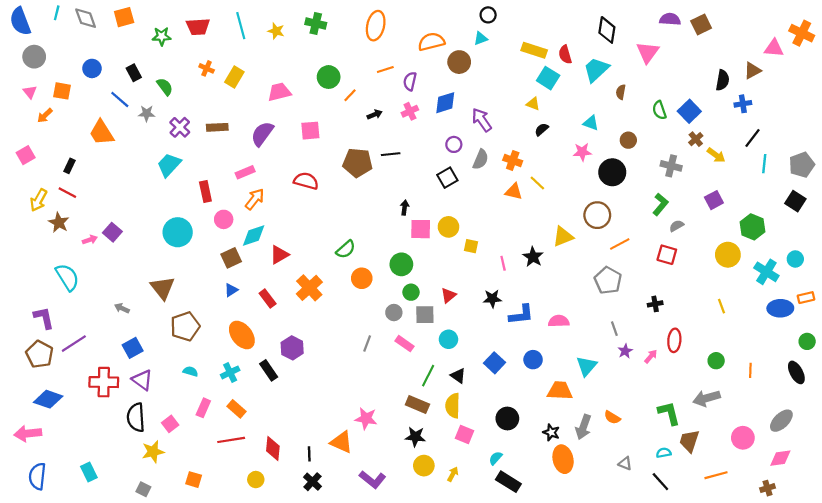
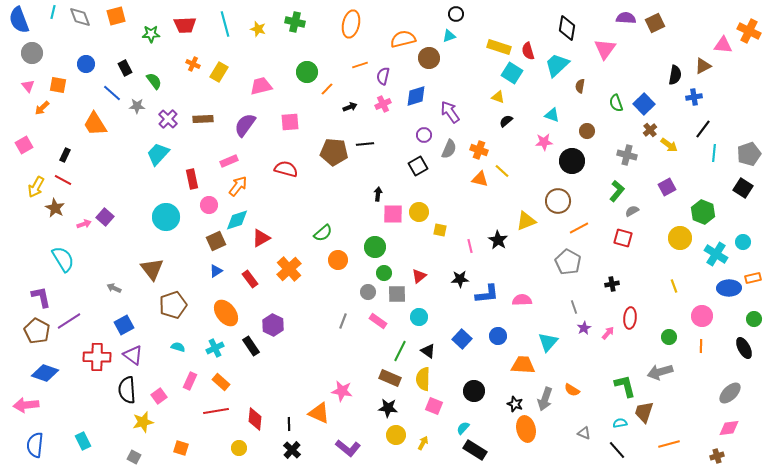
pink circle: (743, 438) -> (702, 316), moved

